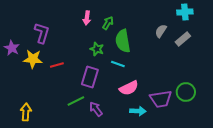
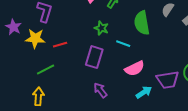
green semicircle: (123, 41) -> (142, 23), moved
green line: (76, 101) -> (46, 69), moved
cyan arrow: (138, 111) -> (144, 92), turned -35
yellow arrow: (26, 112) -> (38, 96), moved

